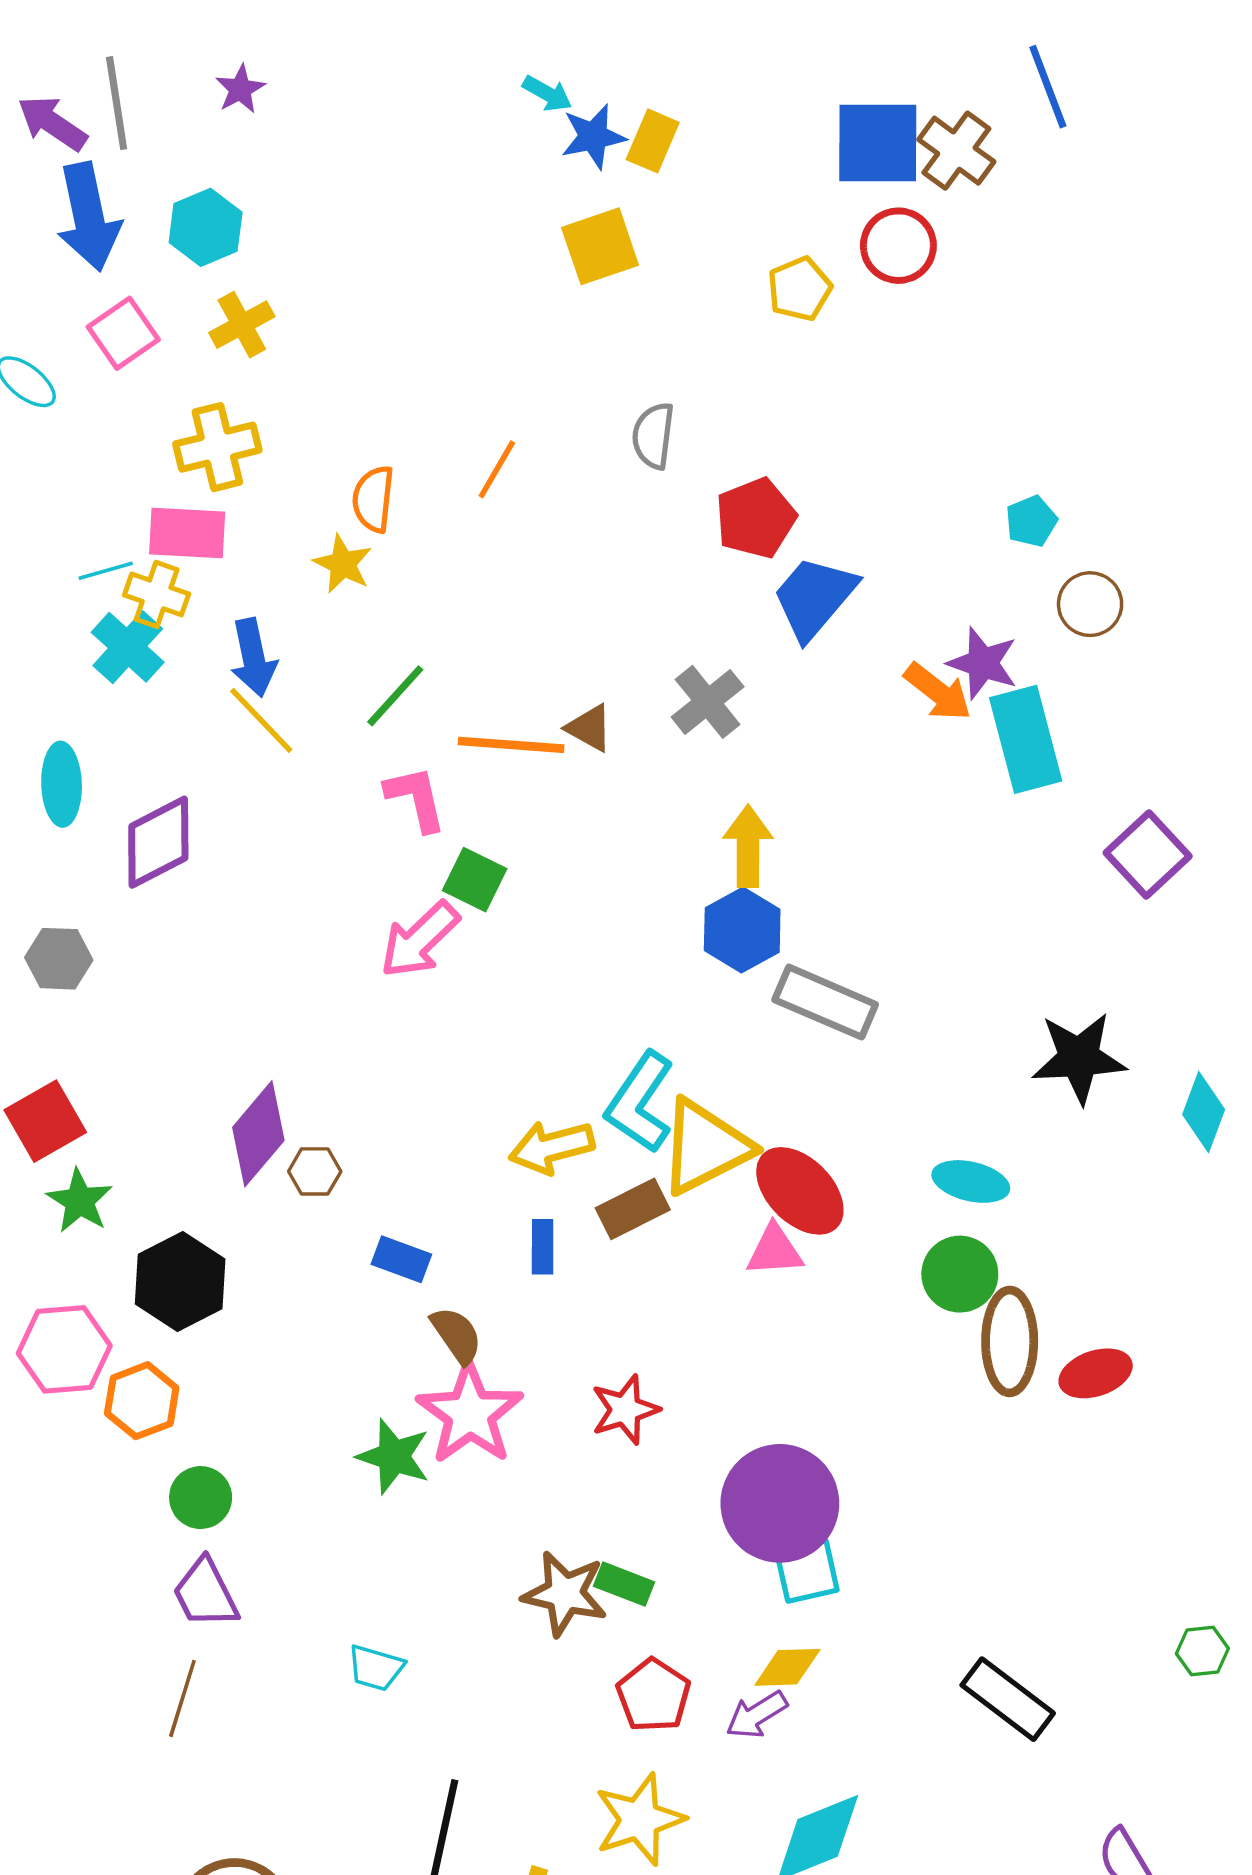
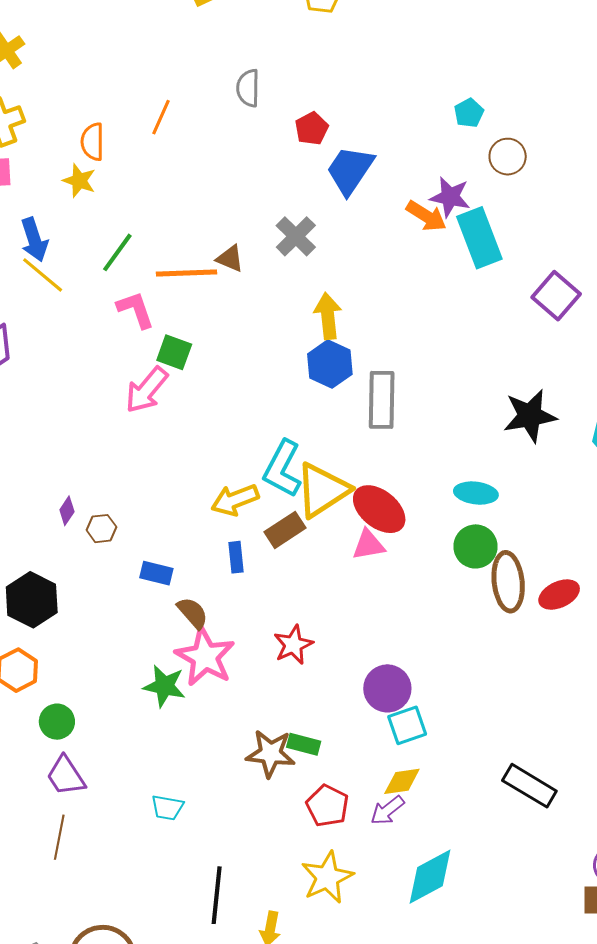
red pentagon: (756, 518) -> (312, 129), size x0.7
gray rectangle: (825, 1002) -> (382, 400), turned 74
purple diamond: (258, 1134) -> (67, 511), size x0.5
purple circle: (780, 1503) -> (387, 688), size x0.7

